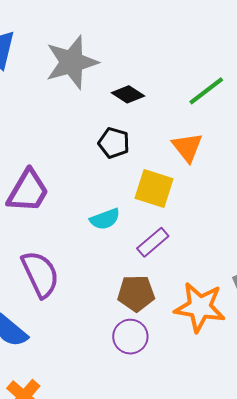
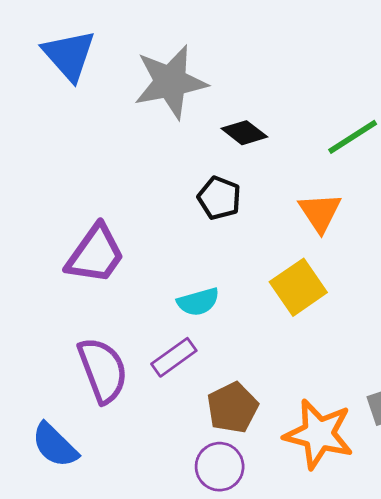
yellow square: (154, 189) -> (298, 287), moved, turned 33
purple rectangle: (153, 242) -> (174, 357), moved
brown pentagon: (136, 293) -> (233, 408), turned -30

